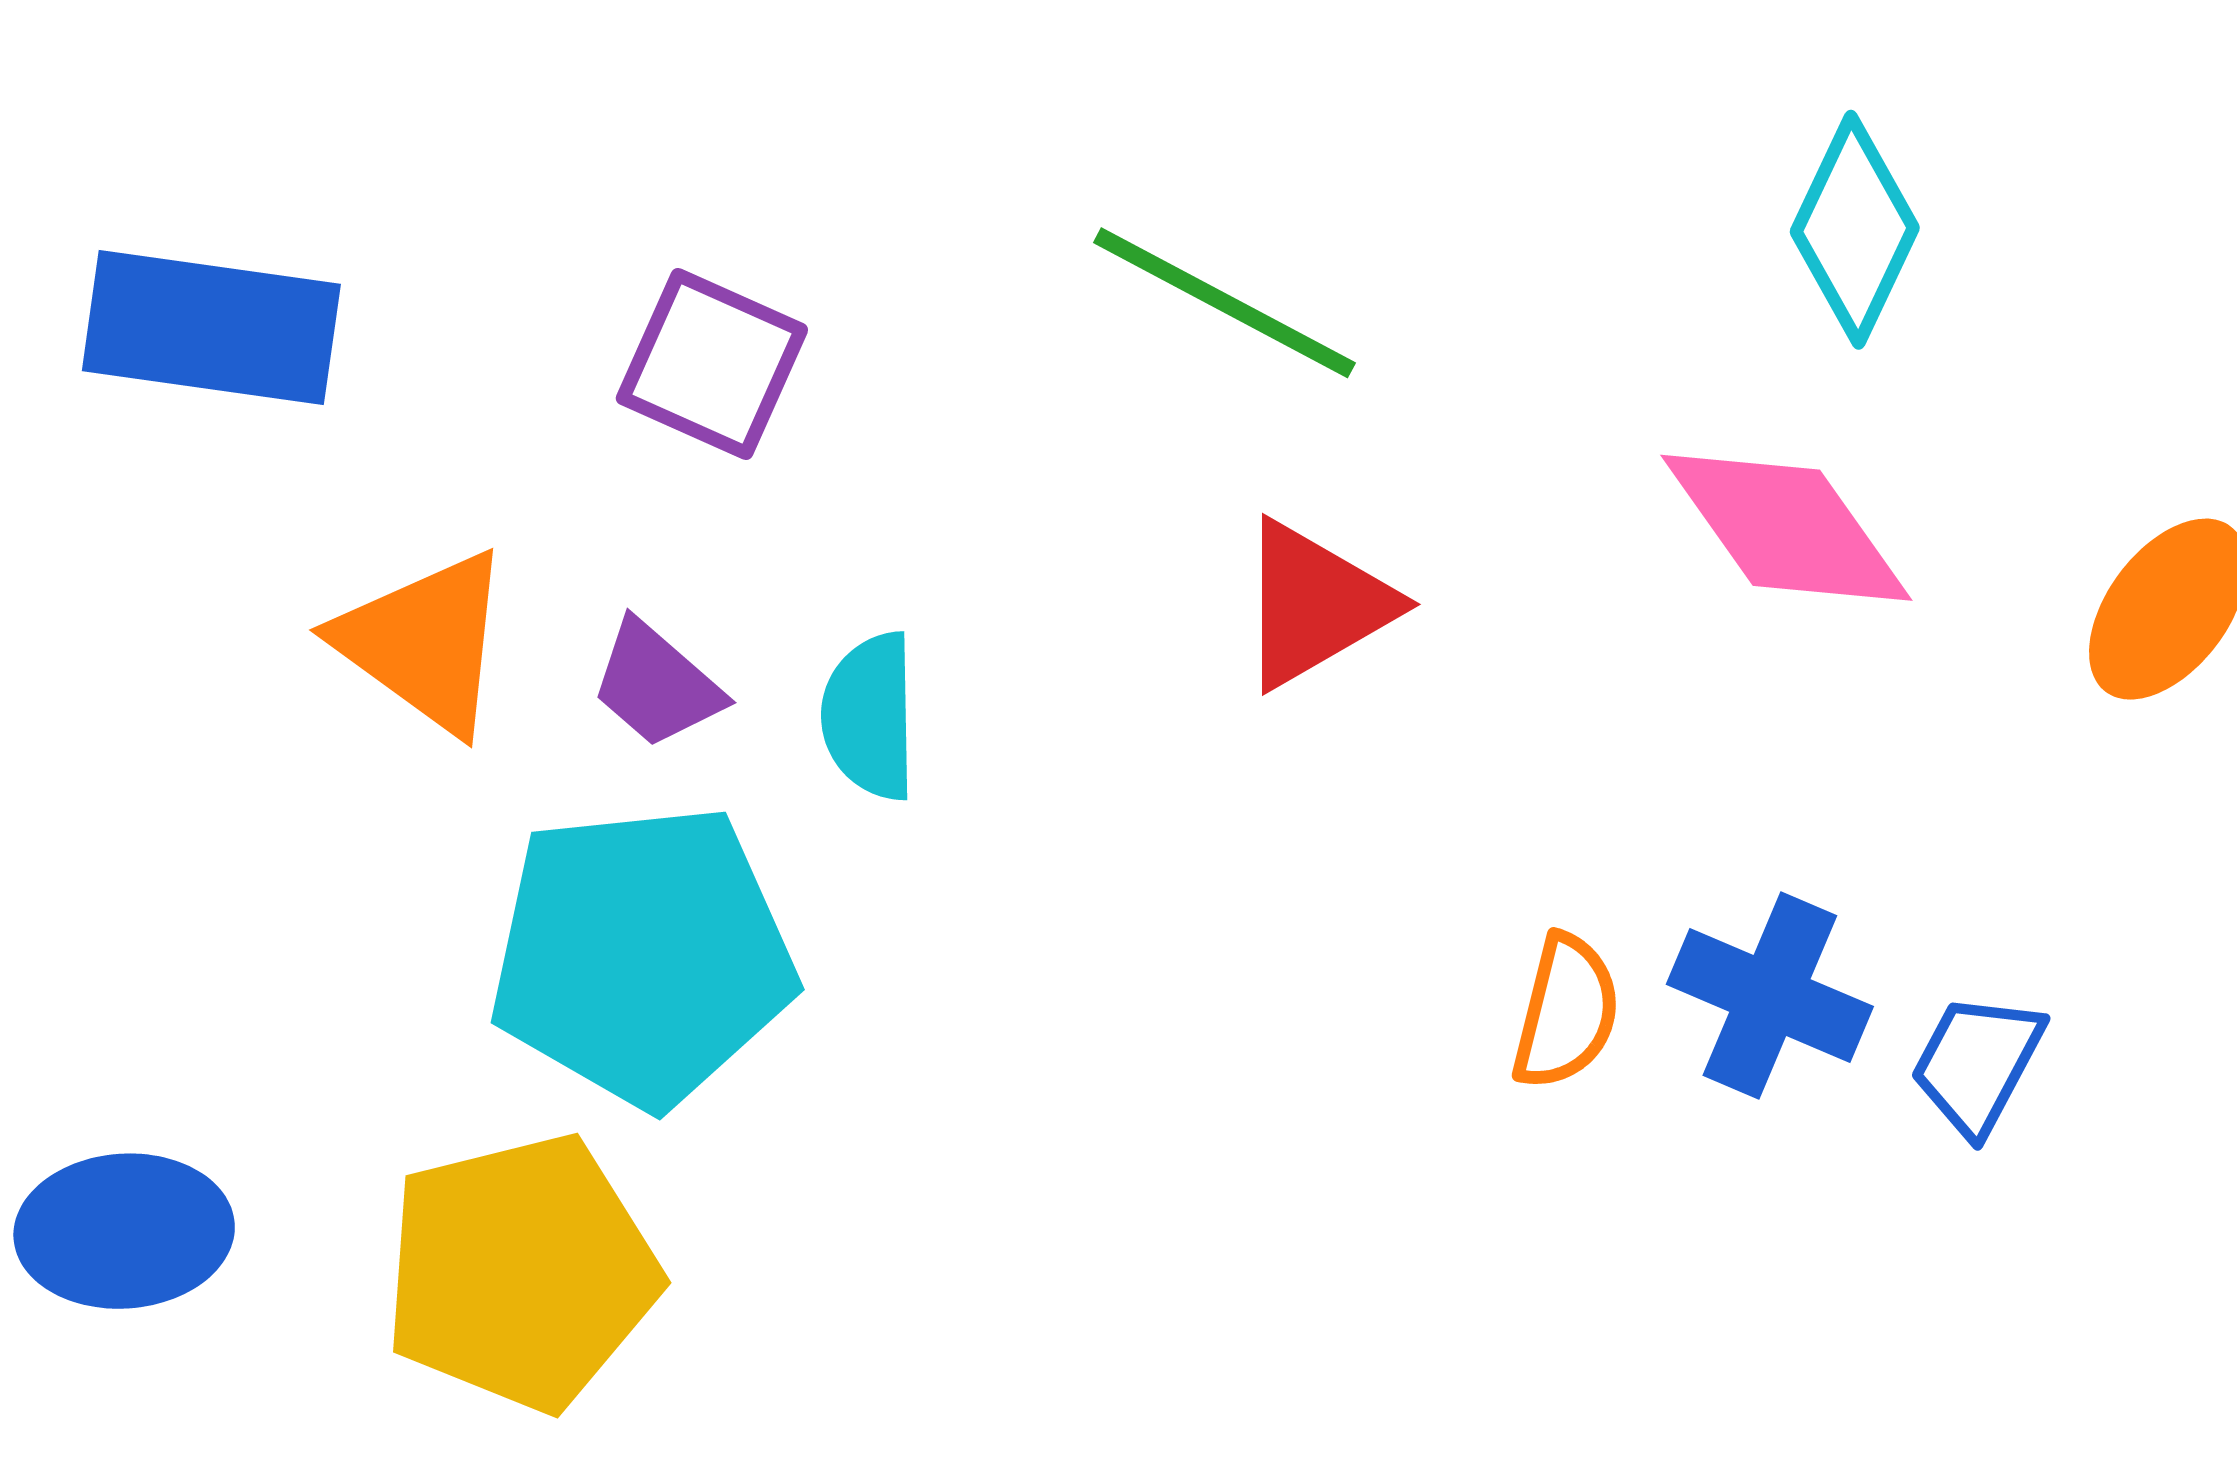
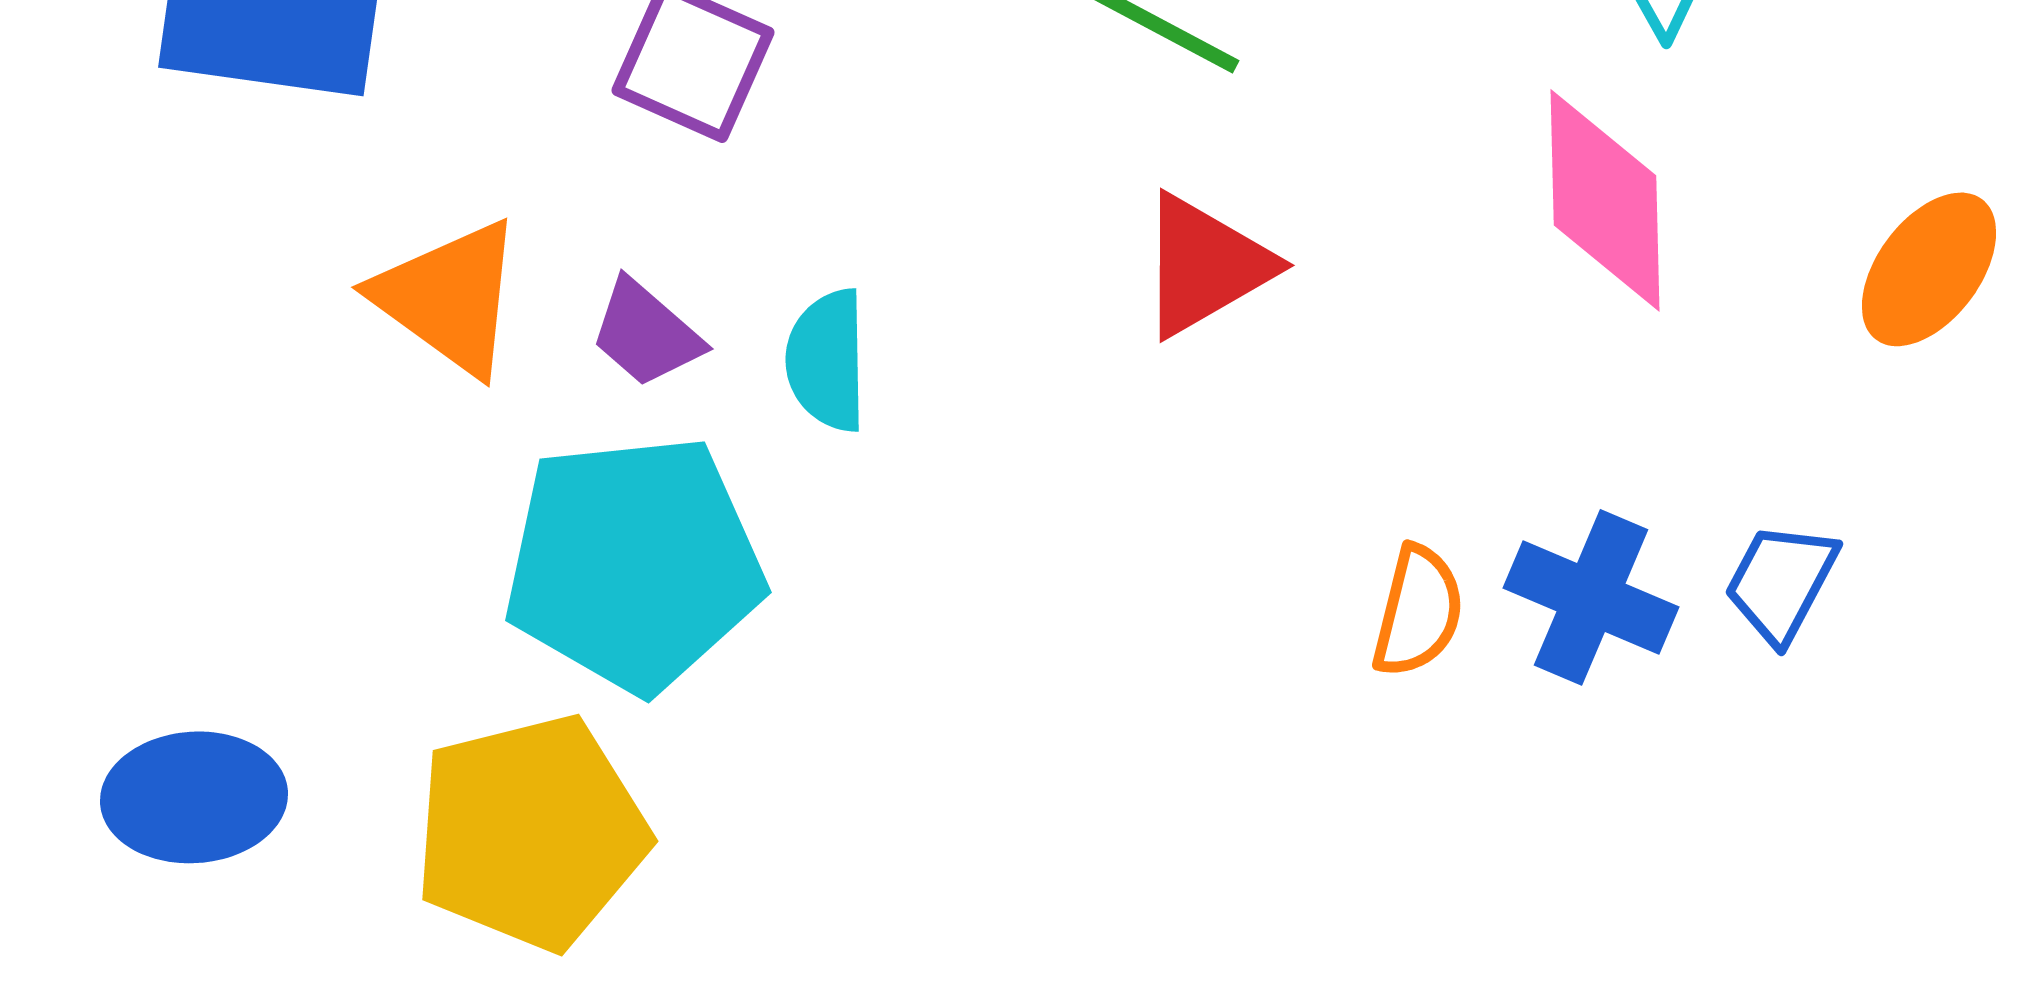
pink diamond: (1786, 528) -> (1605, 200), turned 34
blue trapezoid: (1977, 1064) -> (1781, 582), moved

